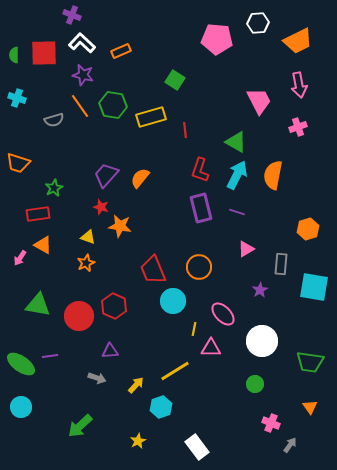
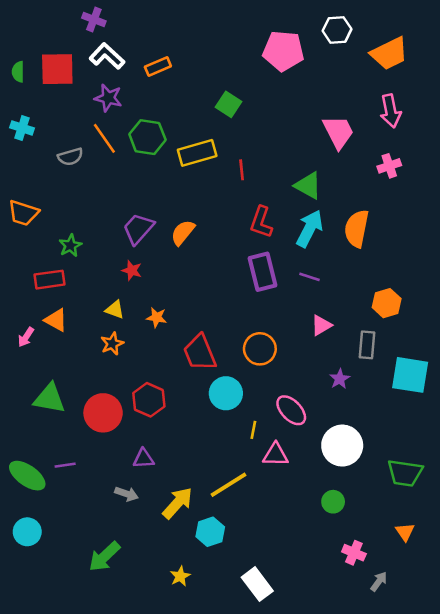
orange star: (120, 226) -> (157, 317), moved, size x0.7
orange hexagon: (308, 229) -> (387, 303), moved
yellow arrow: (136, 385) -> (178, 503), size x1.5

